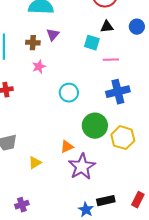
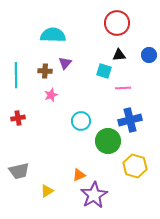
green circle: (95, 126) -> (108, 141), moved

